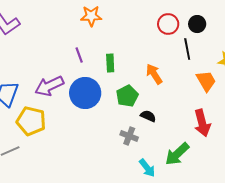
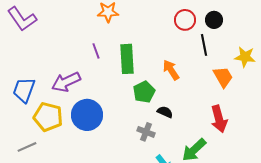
green rectangle: (110, 63) -> (127, 59), size x1.6
blue circle: (85, 93) -> (87, 115), moved

